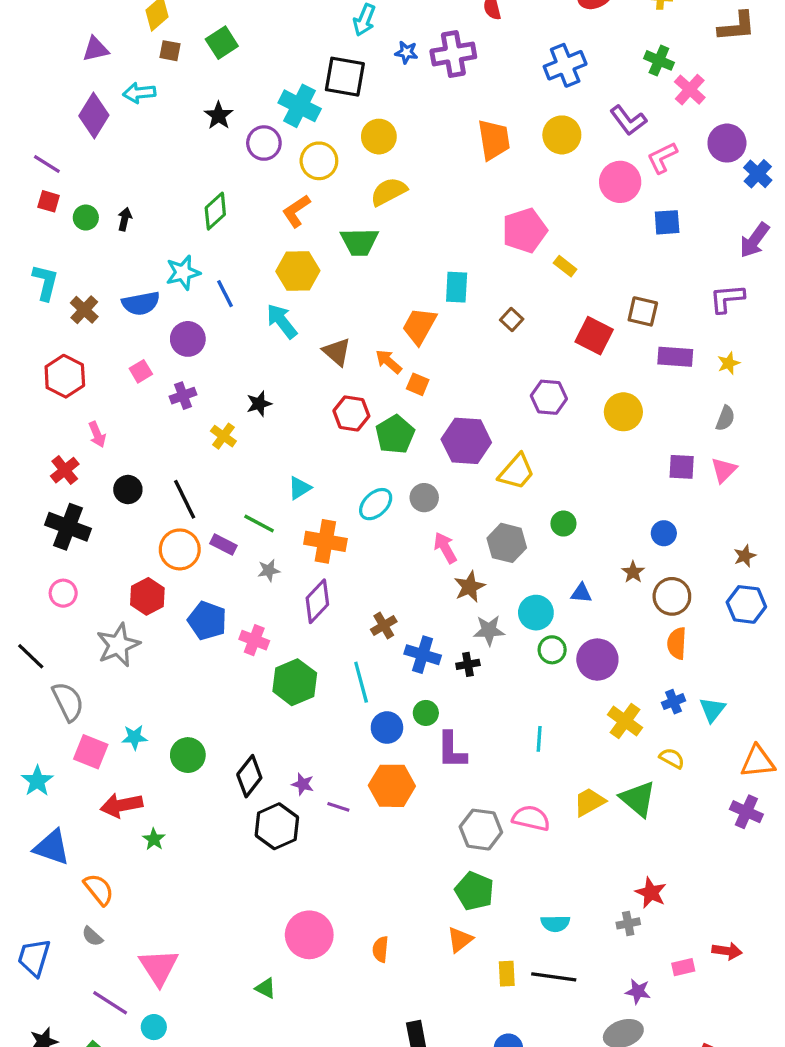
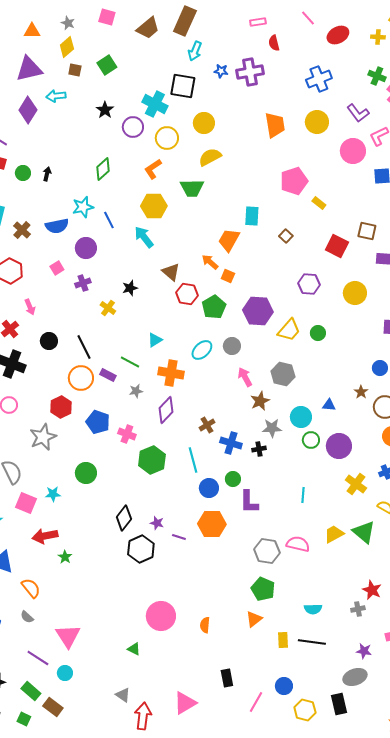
purple triangle: (96, 49) -> (29, 69), size x1.6
brown triangle: (337, 352) -> (171, 272), moved
green circle: (563, 524) -> (318, 333), moved
green circle: (188, 755) -> (86, 473), moved

